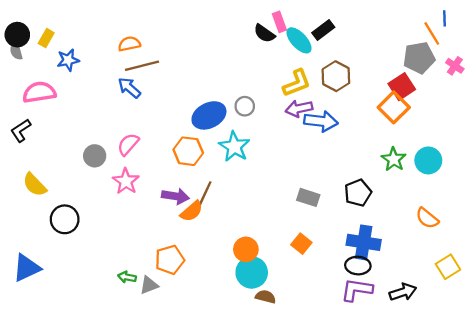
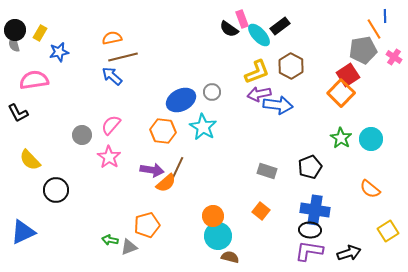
black L-shape: (21, 130) -> (18, 113), turned -85

